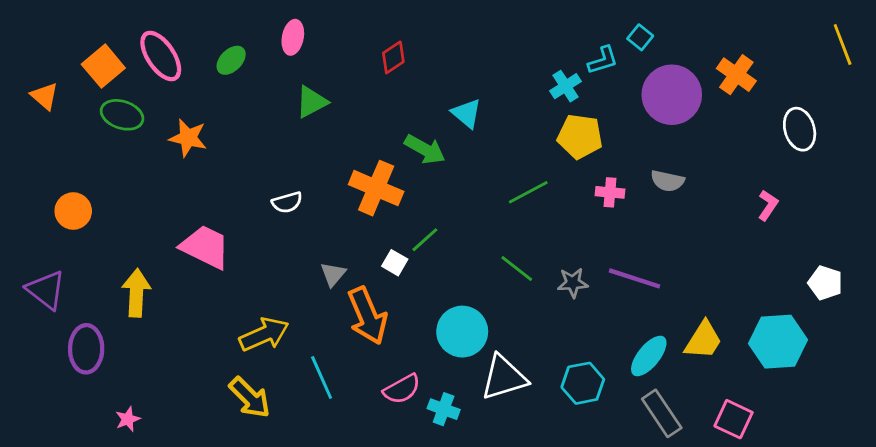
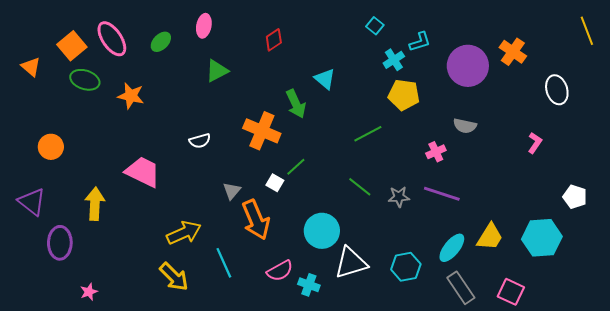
cyan square: (640, 37) -> (375, 26), moved
green arrow: (425, 149) -> (296, 104), turned 36
pink cross: (610, 192) -> (436, 152), moved, turned -30

